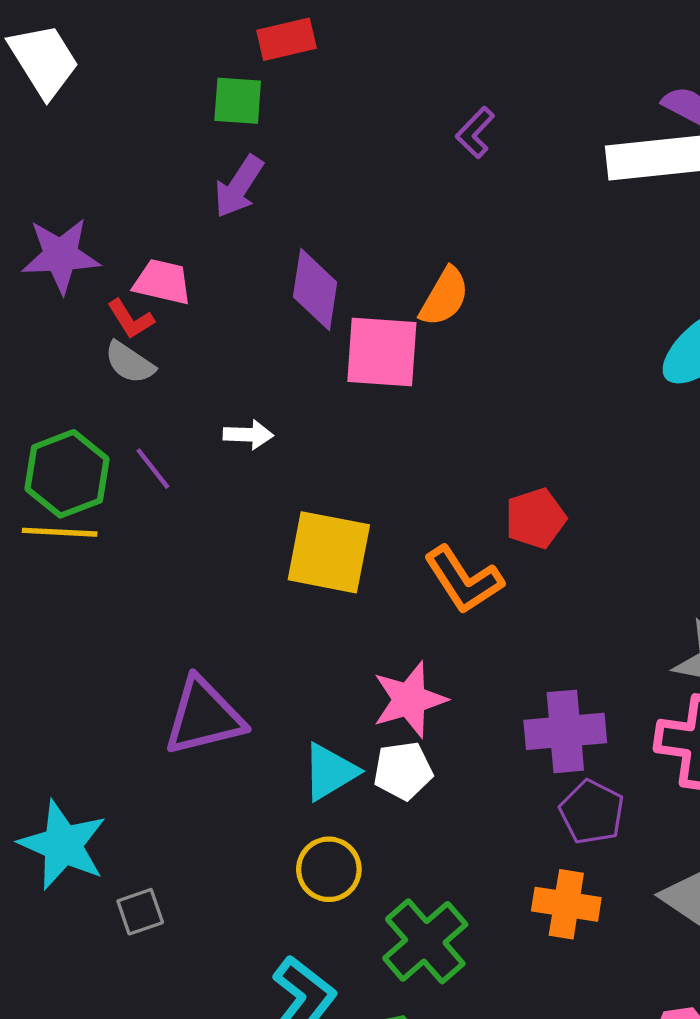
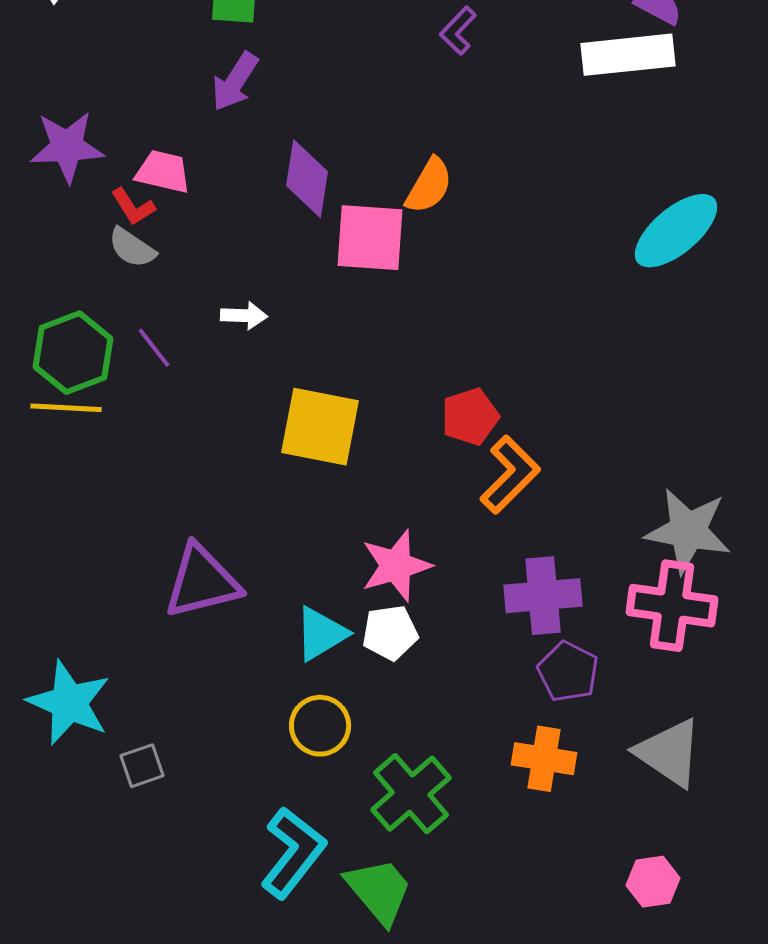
red pentagon: (536, 518) -> (470, 417), moved
orange L-shape: (463, 580) -> (510, 475), moved, turned -102

